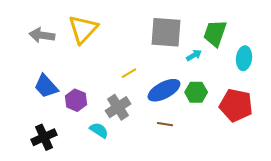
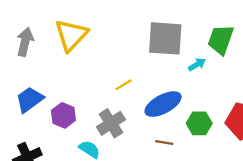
gray arrow: (42, 35) -> (25, 42), turned 95
blue trapezoid: (46, 86) -> (30, 100), turned 96
green hexagon: (196, 92) -> (199, 123), moved

